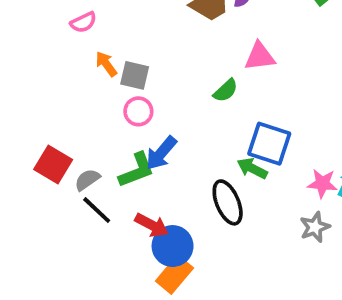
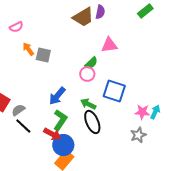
pink circle: (138, 111) -> (87, 74), moved
green arrow: (252, 168) -> (88, 104), moved
green L-shape: (137, 170) -> (60, 120), moved, turned -35

